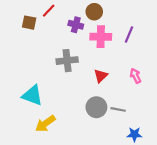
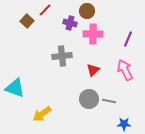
brown square: (29, 23) -> (27, 21), turned 32
purple line: (129, 35) -> (128, 39), moved
pink arrow: (135, 76) -> (125, 70), size x1.5
cyan triangle: (32, 95) -> (15, 88), moved

